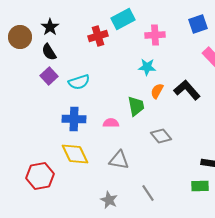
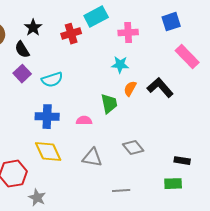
black star: (50, 27) -> (33, 28), moved
gray diamond: (161, 136) -> (133, 148), moved
gray line: (148, 193) -> (121, 191), turned -60
gray star: (109, 200) -> (37, 198), moved

